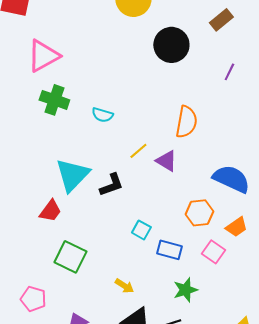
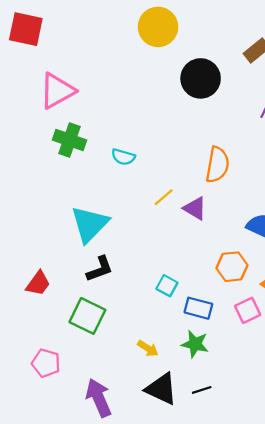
black L-shape: (111, 185) -> (100, 269), moved
red trapezoid: (50, 211) -> (38, 283), moved
pink square: (213, 252) -> (248, 310), turned 30
green star: (185, 290) -> (195, 344), moved, turned 30

